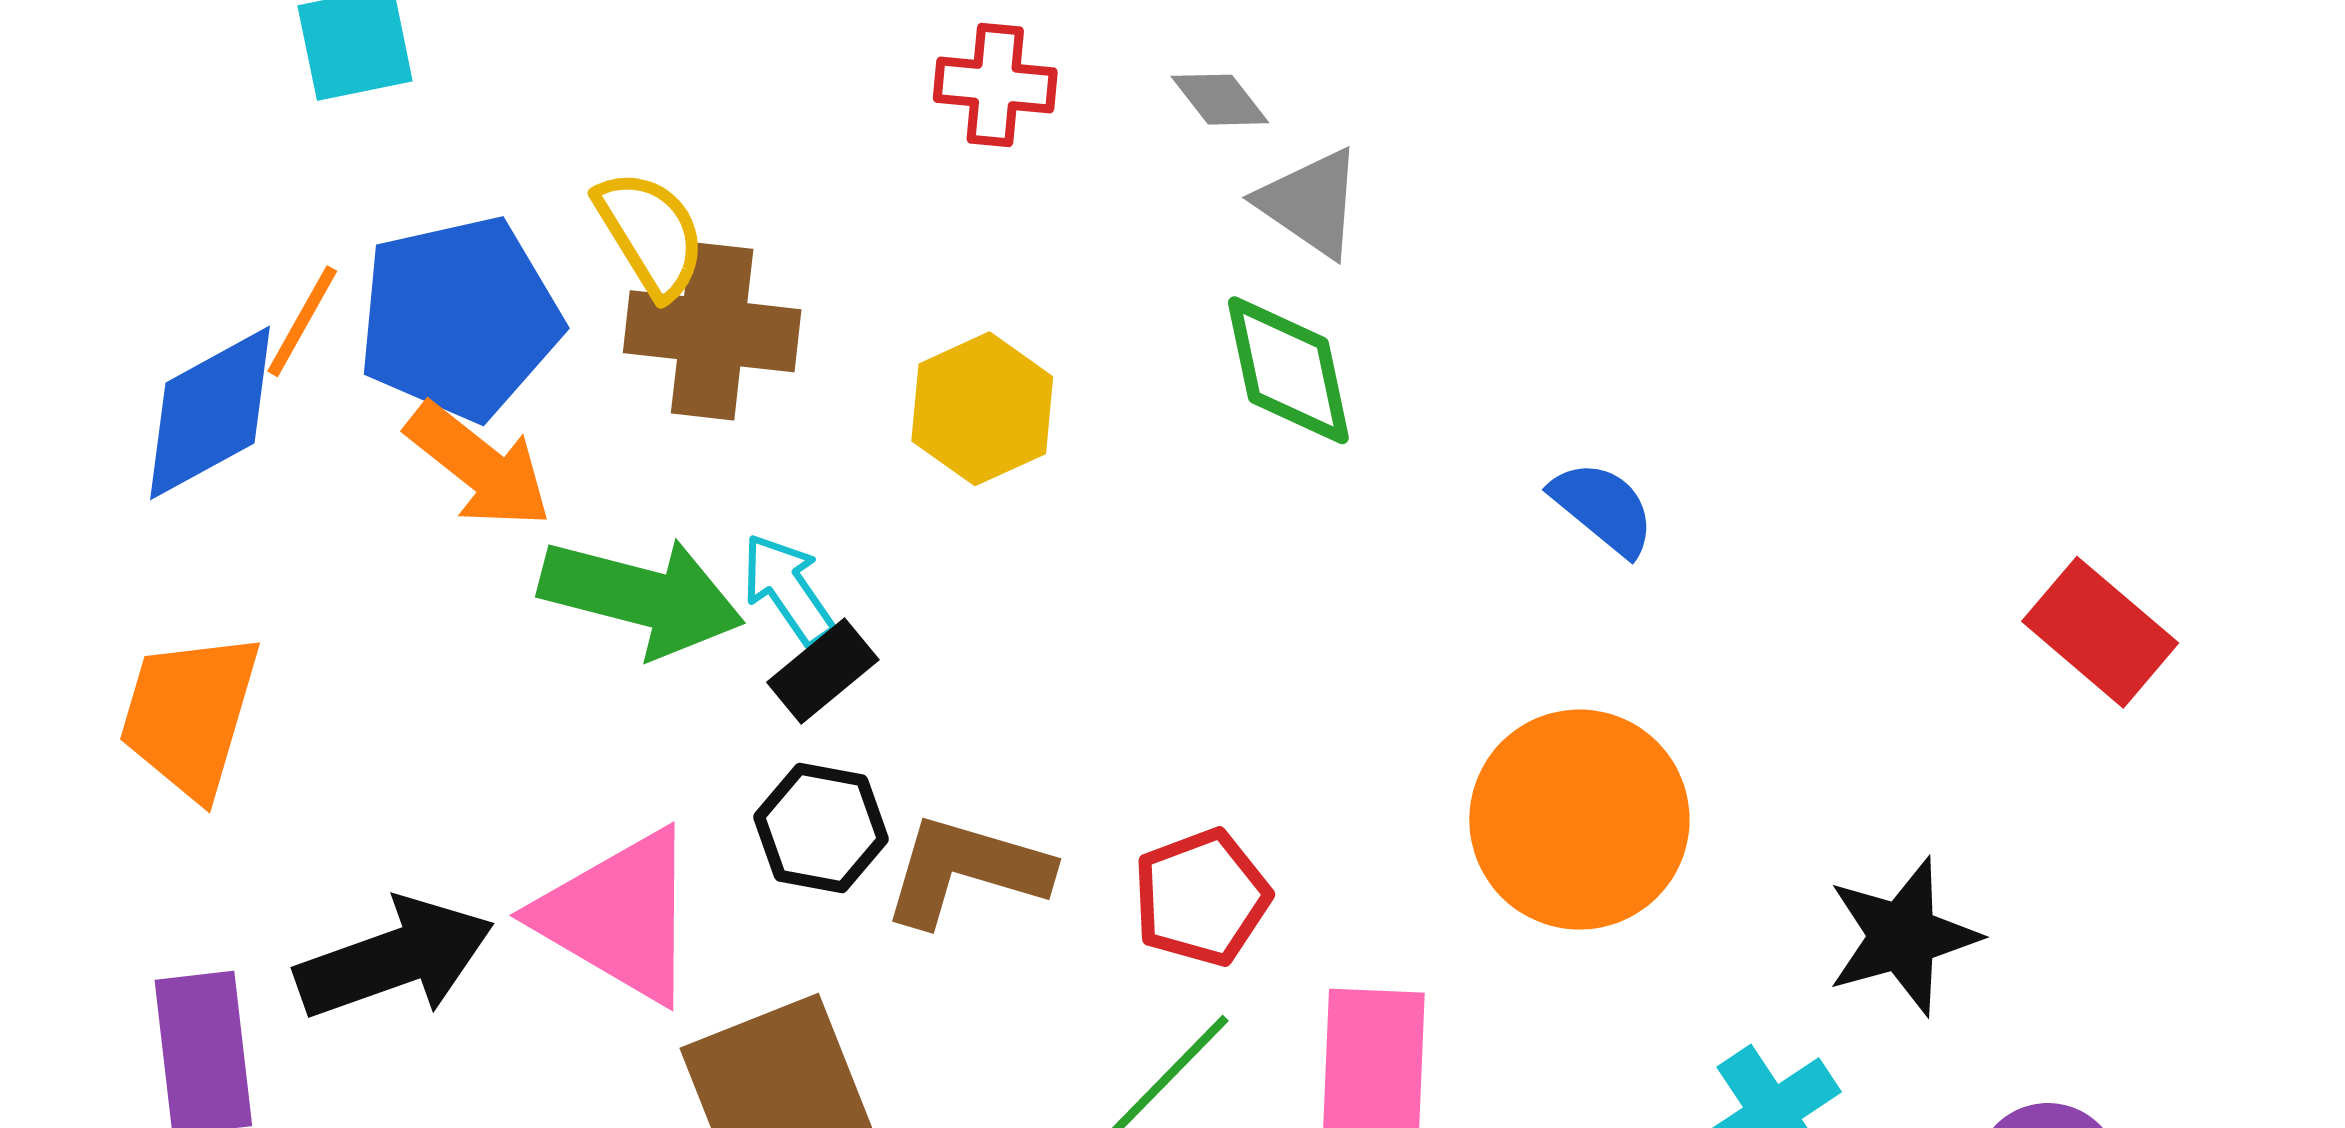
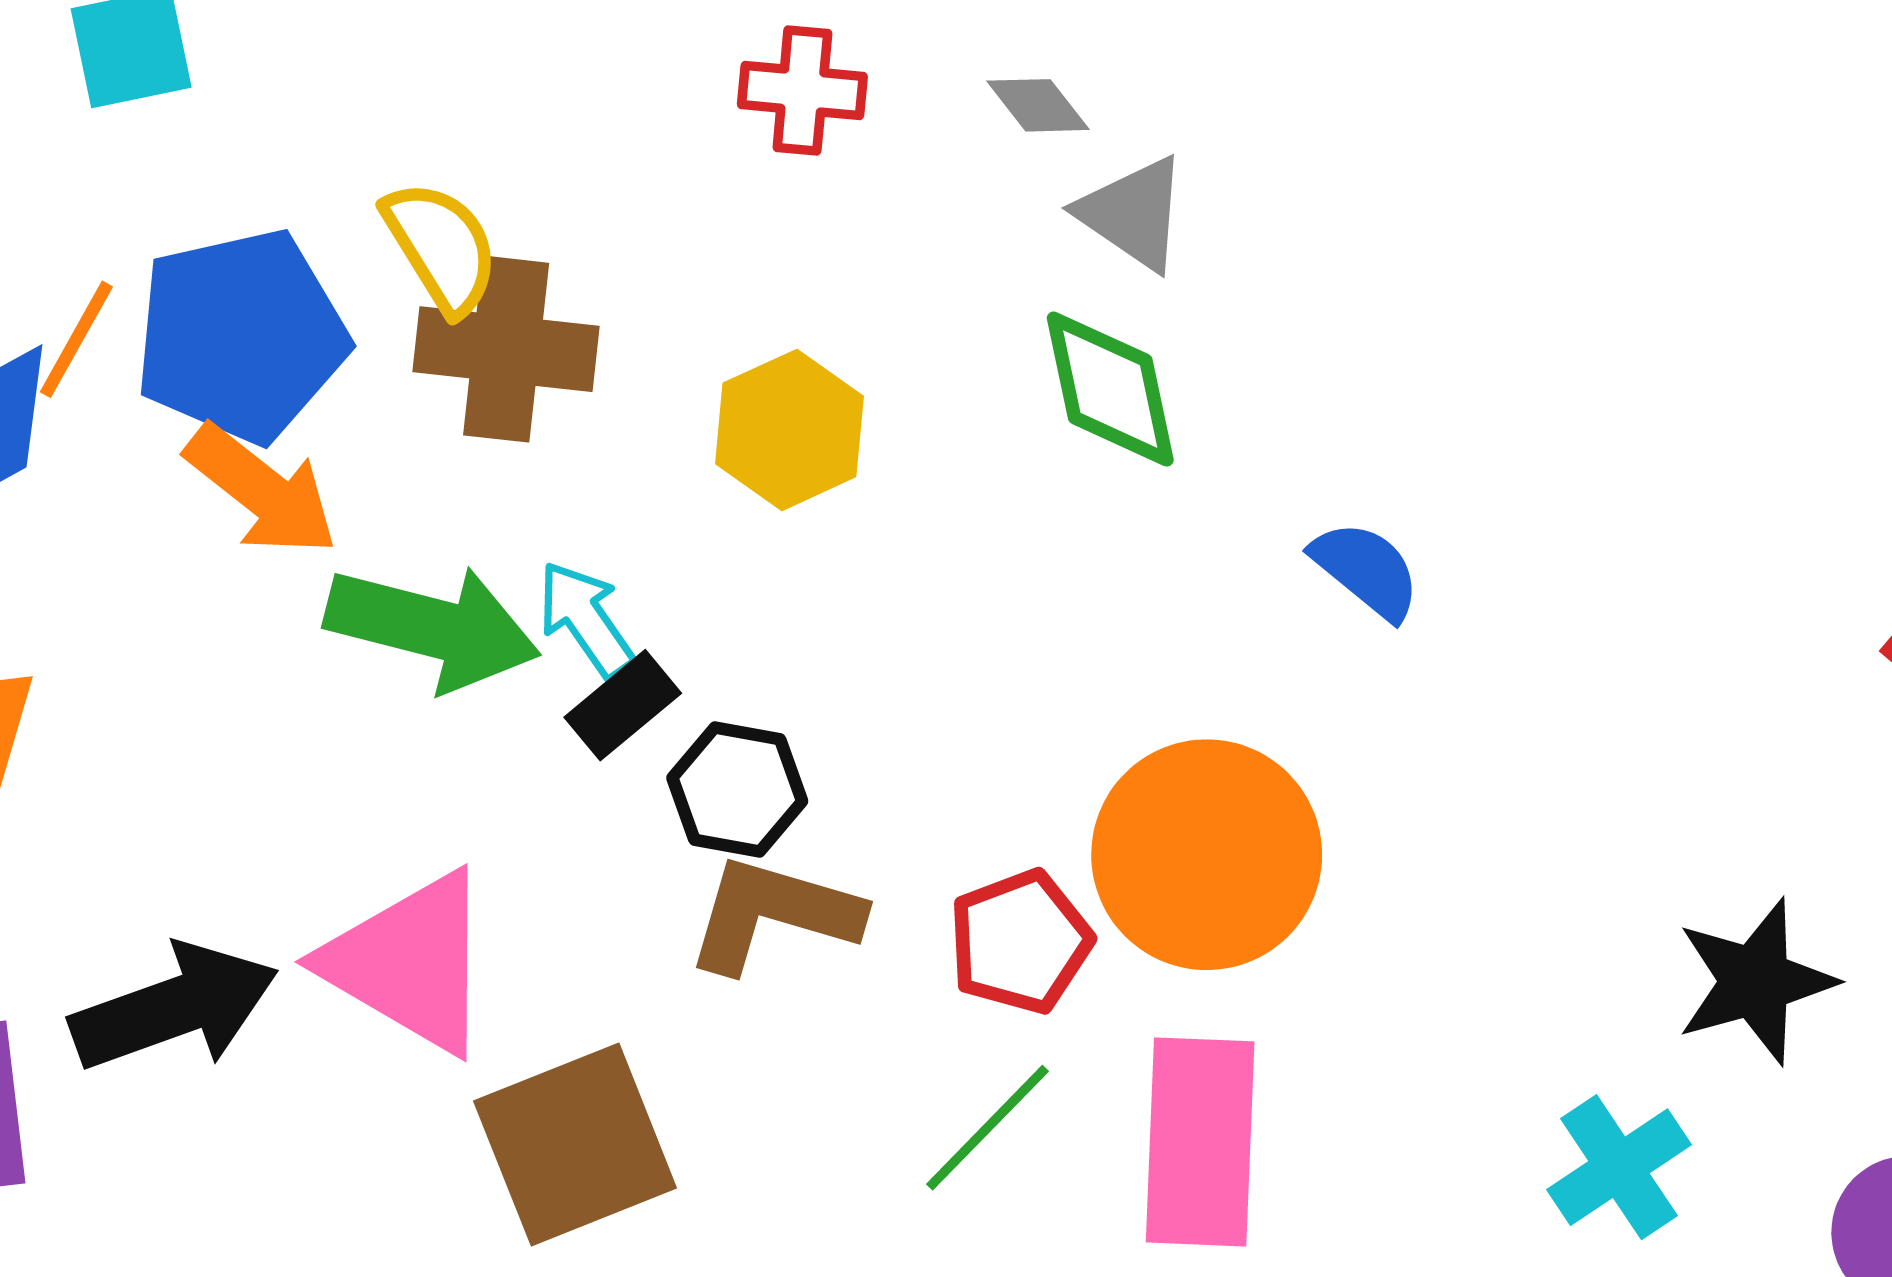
blue semicircle: (1603, 508) -> (1366, 570), moved
orange circle: (1579, 820) -> (1207, 855), moved
black hexagon: (821, 828) -> (737, 790), moved

